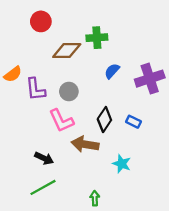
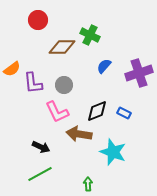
green cross: (97, 38) -> (90, 35), turned 30
black diamond: (104, 120) -> (97, 111), turned 35
cyan star: (122, 164) -> (113, 152), size x1.5

